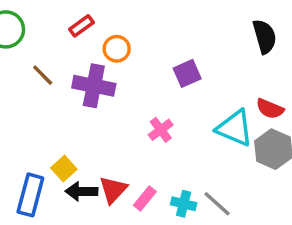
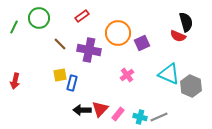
orange circle: (117, 49) -> (118, 33), moved, size x1.6
red semicircle: (270, 109) -> (178, 36), moved
yellow square: (64, 169) -> (60, 75), moved, turned 32
blue rectangle: (30, 195) -> (72, 83), moved, size x0.7
gray line: (217, 204) -> (159, 117), turned -66

